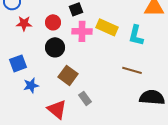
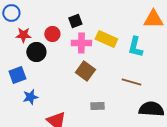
black circle: (55, 47) -> (36, 52), moved
brown square: (68, 75) -> (85, 71), moved
gray rectangle: (85, 98) -> (97, 106), moved, turned -56

